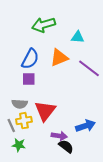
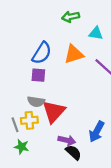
green arrow: (44, 25) -> (71, 17), moved, size x0.7
gray semicircle: (20, 104) -> (36, 102), moved
blue arrow: (85, 126) -> (97, 132), turned 132

